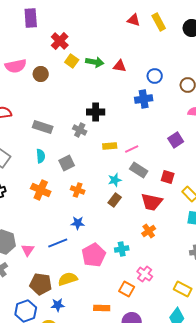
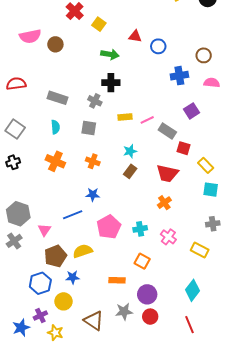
yellow square: (72, 61) -> (99, 24), moved
green arrow: (95, 62) -> (110, 54), moved
blue circle: (155, 76) -> (158, 46), moved
blue cross: (144, 99) -> (179, 76), moved
gray square: (67, 163) -> (89, 128), moved, turned 35
gray rectangle: (139, 170) -> (167, 131), moved
cyan cross: (122, 249) -> (140, 229), moved
pink triangle: (28, 250) -> (44, 230), moved
pink cross: (145, 274) -> (168, 237), moved
brown pentagon: (41, 284) -> (55, 256), turned -30
yellow rectangle: (183, 289) -> (200, 250), moved

